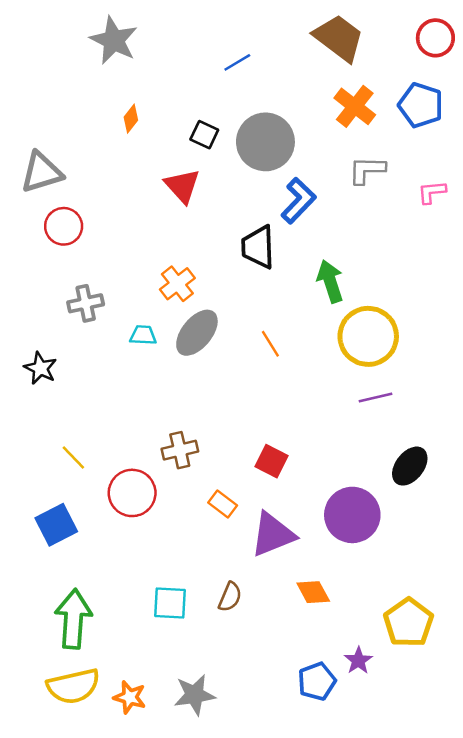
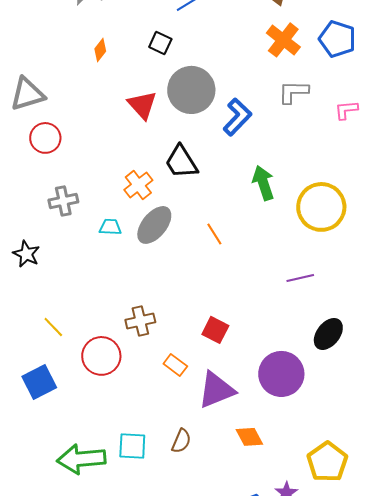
black square: (204, 135) -> (160, 43), moved
gray circle: (265, 142) -> (191, 90), moved
black trapezoid: (258, 247) -> (181, 162), moved, turned -30
yellow circle: (368, 336) -> (321, 207), moved
green arrow: (73, 619) -> (81, 459), moved, turned -99

